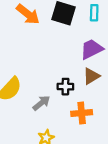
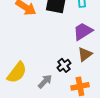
black cross: (65, 87) -> (64, 65), turned -32

